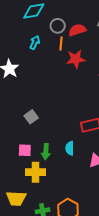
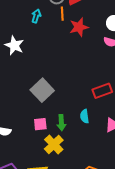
gray square: (31, 117) -> (42, 90), size x1.6
yellow cross: (35, 172) -> (54, 144), turned -36

